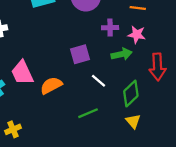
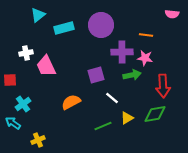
purple cross: (110, 28) -> (122, 52), size x1.5
pink trapezoid: (22, 73) -> (46, 66), moved
green diamond: (131, 93) -> (155, 114), moved, turned 35
yellow triangle: (133, 121) -> (127, 118), moved, turned 40

